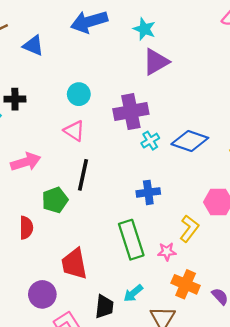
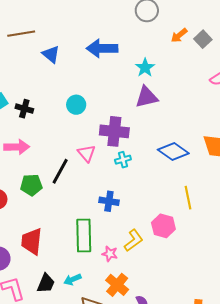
black cross: (15, 99) -> (24, 109), moved
pink triangle: (74, 131) -> (86, 153), moved
blue diamond: (190, 141) -> (173, 152), moved

